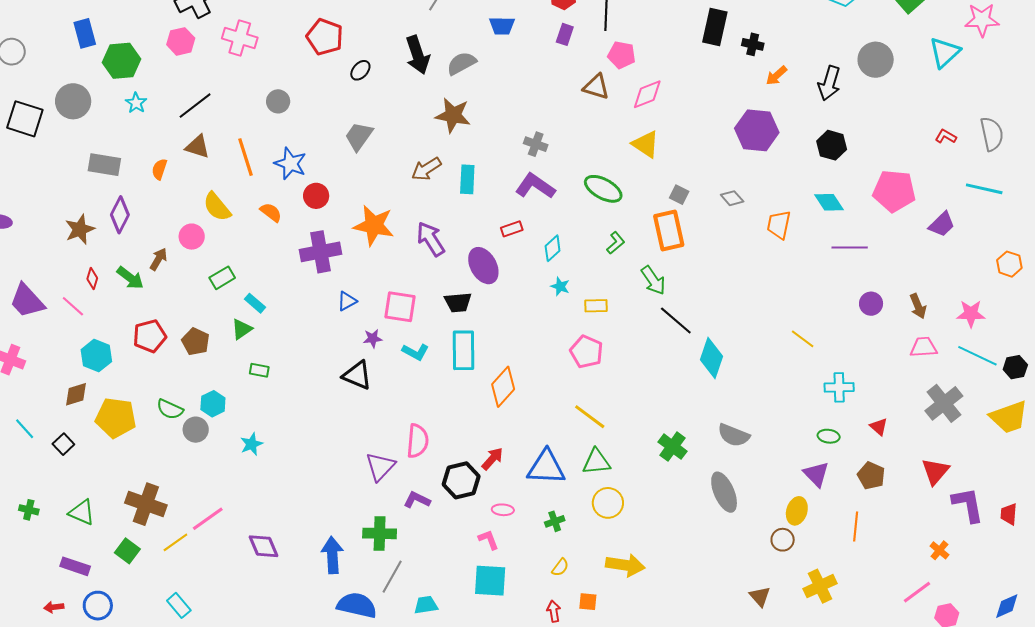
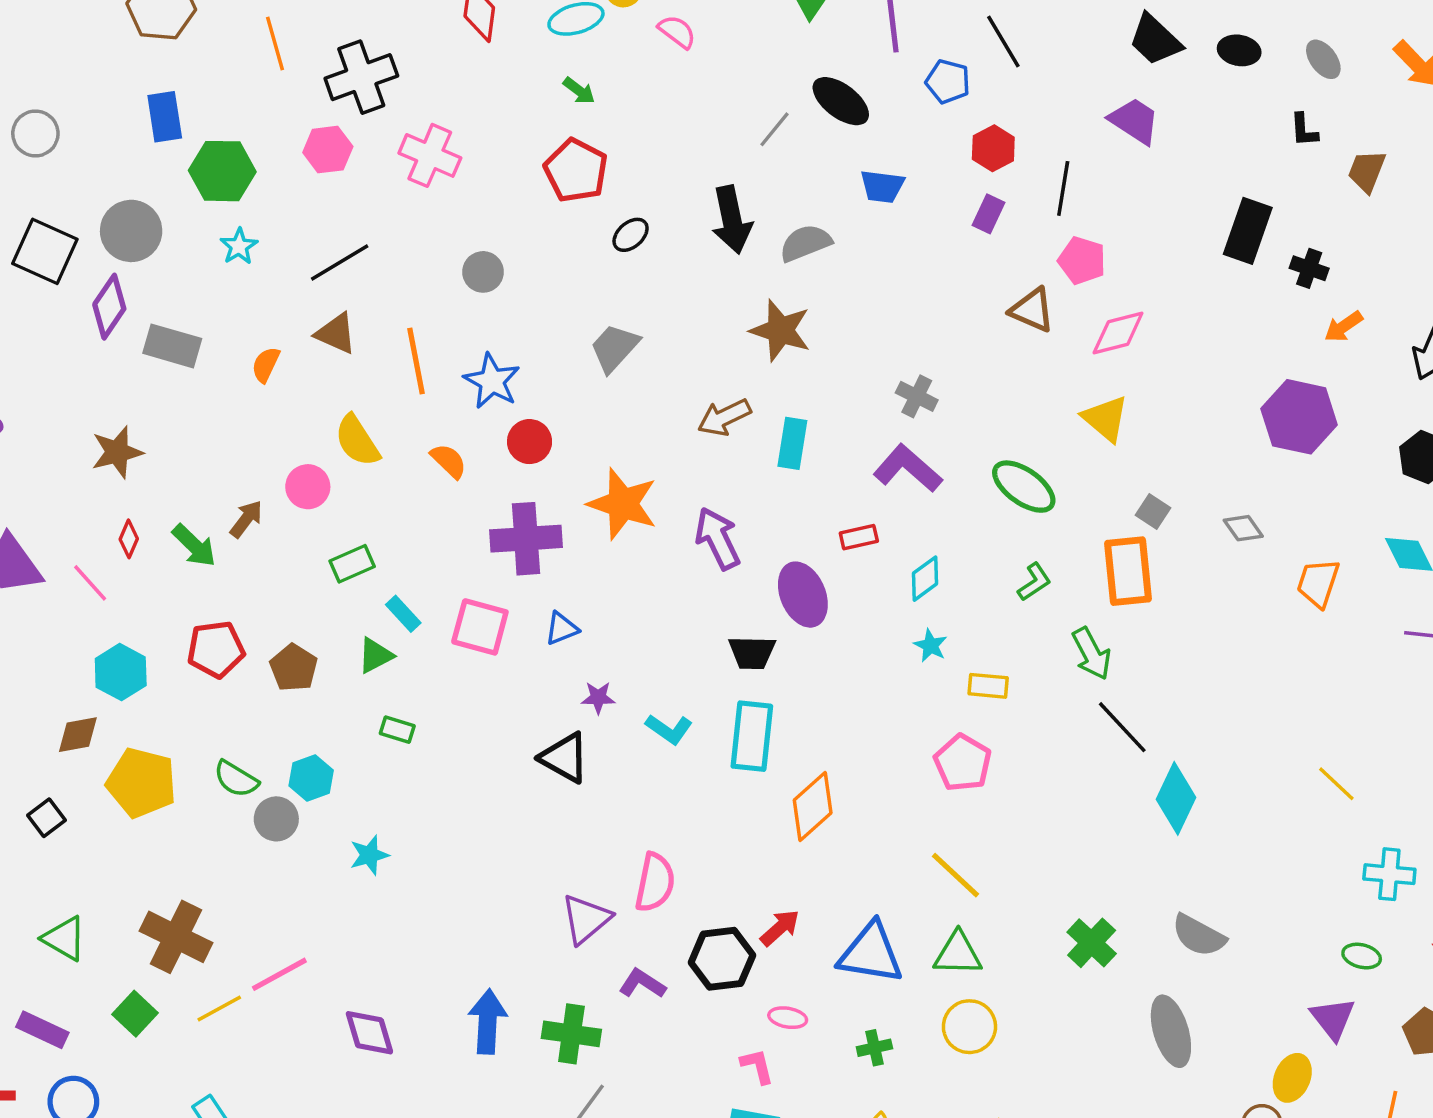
purple diamond: (120, 215) -> (109, 307), moved
pink square: (400, 307) -> (480, 627), moved
blue arrow: (332, 555) -> (488, 1022), moved

